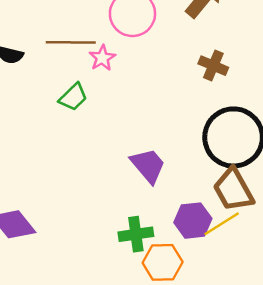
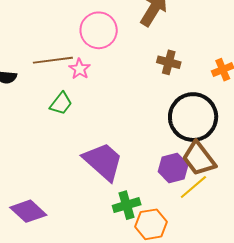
purple trapezoid: (148, 165) -> (103, 161), moved, size x1.4
purple hexagon: (193, 221) -> (173, 168), moved

